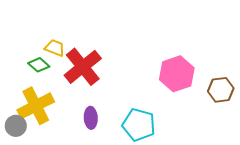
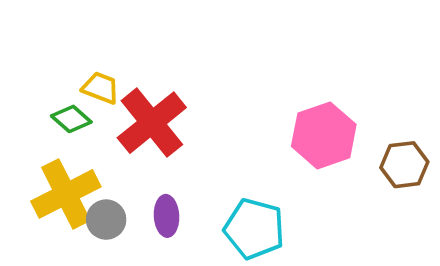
gray circle: (16, 126) -> (106, 220), moved

